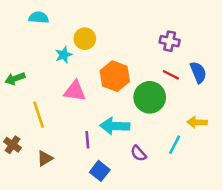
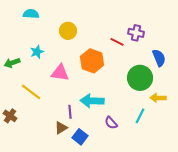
cyan star: (64, 55) -> (37, 52), moved
red line: (171, 75) -> (117, 42), moved
green circle: (150, 97) -> (140, 78), moved
yellow line: (39, 115) -> (31, 92), turned -35
brown triangle: (45, 158) -> (61, 128), moved

